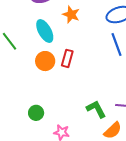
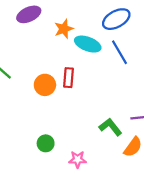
orange star: (71, 15) -> (64, 29), turned -30
cyan ellipse: (45, 31) -> (88, 44), moved, turned -30

